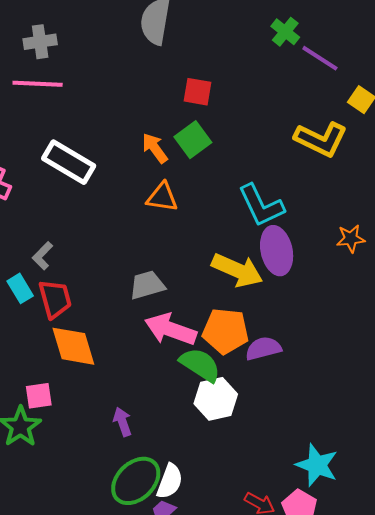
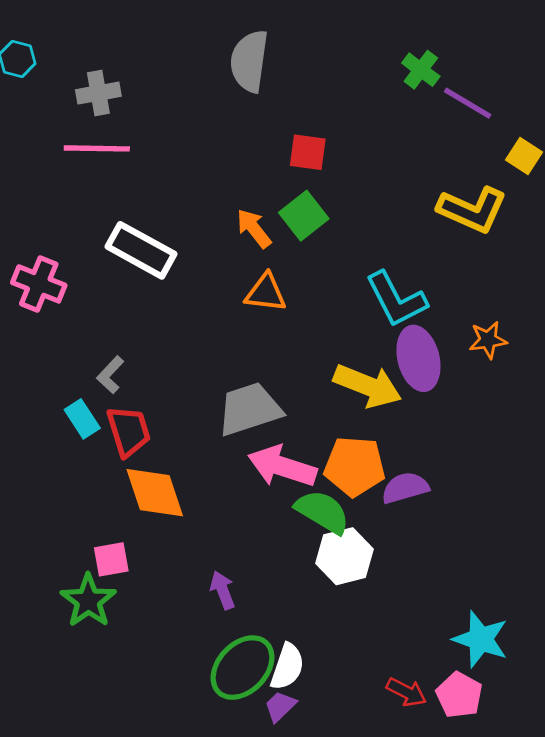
orange star: (351, 239) -> (488, 340), moved
gray trapezoid: (147, 285) -> (249, 409), size x1.4

